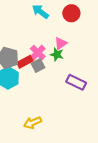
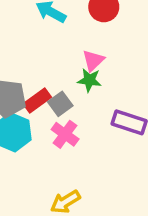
pink cross: (38, 53) -> (65, 134), moved

